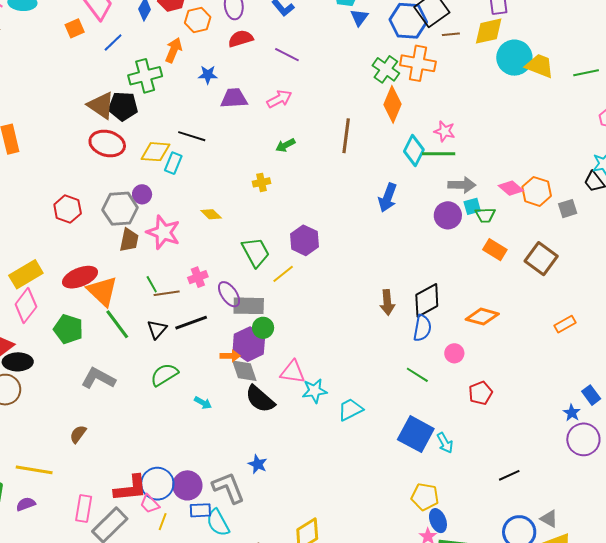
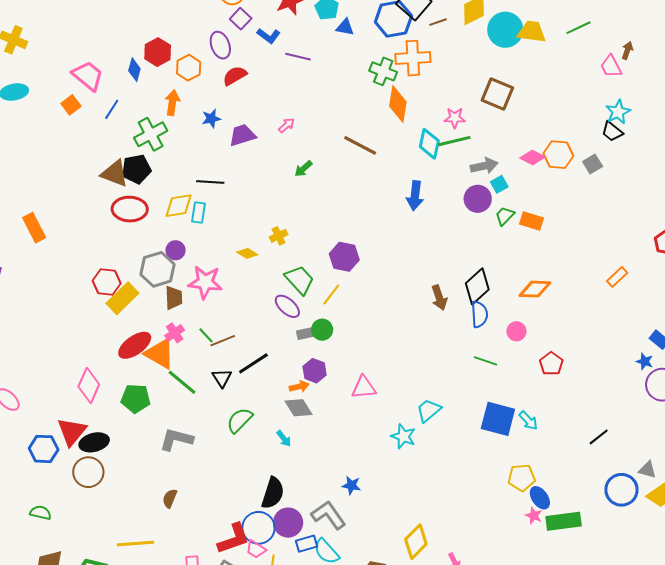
blue triangle: (359, 18) -> (345, 27), turned -42
purple line: (287, 55) -> (298, 57), moved
pink arrow: (279, 99) -> (286, 125), size x0.7
brown line: (346, 136) -> (360, 145), turned -56
yellow cross: (262, 182) -> (279, 236), moved
green trapezoid: (485, 215) -> (505, 216), moved, turned 150
brown square: (541, 259) -> (497, 94), moved
yellow rectangle: (26, 274) -> (122, 298), moved
pink cross: (198, 277) -> (175, 333), moved
purple ellipse: (229, 294) -> (287, 306), moved
gray rectangle: (249, 306) -> (305, 333), size x0.6
green circle: (263, 328) -> (322, 330), moved
purple hexagon: (249, 344) -> (315, 371), size x0.7
gray diamond: (244, 371) -> (299, 408), moved
cyan star: (314, 391) -> (403, 436), moved, turned -30
black semicircle: (260, 399) -> (273, 493), moved, turned -100
cyan arrow: (203, 403) -> (284, 439), turned 36

